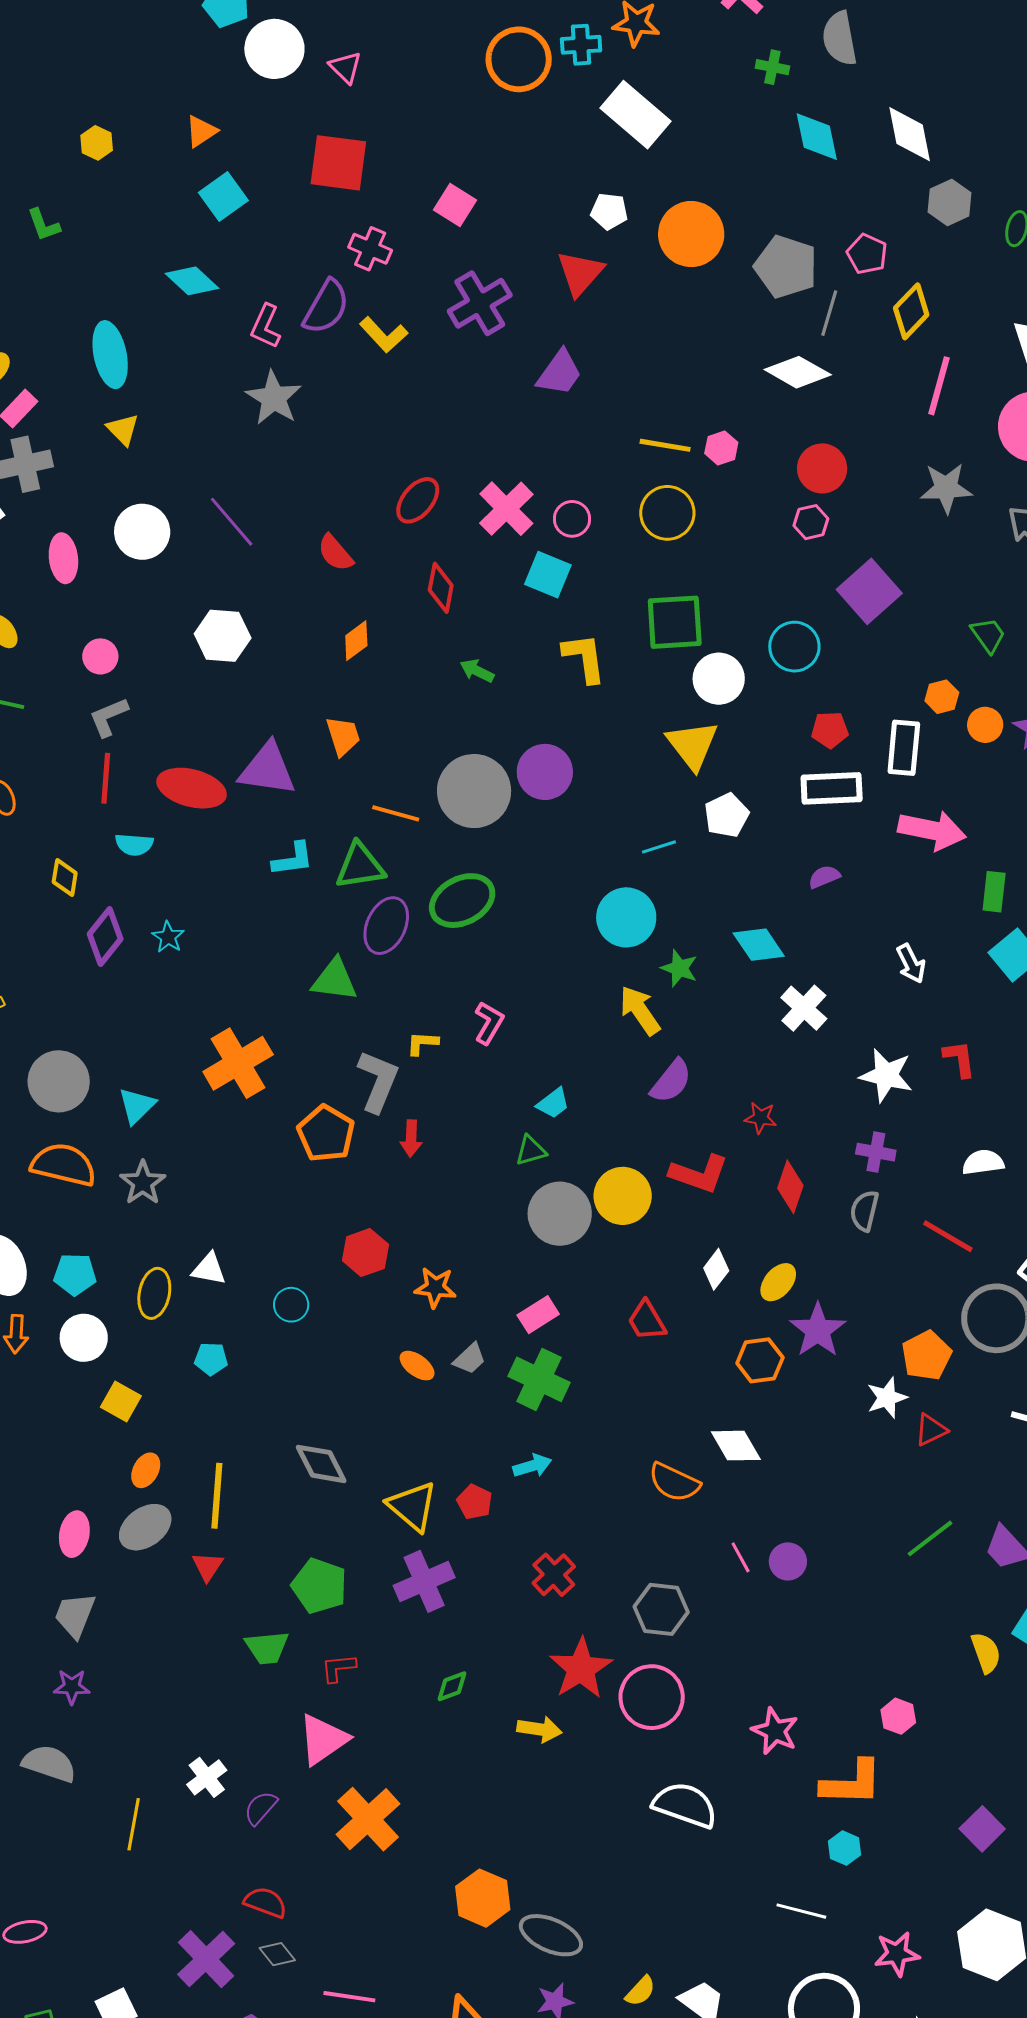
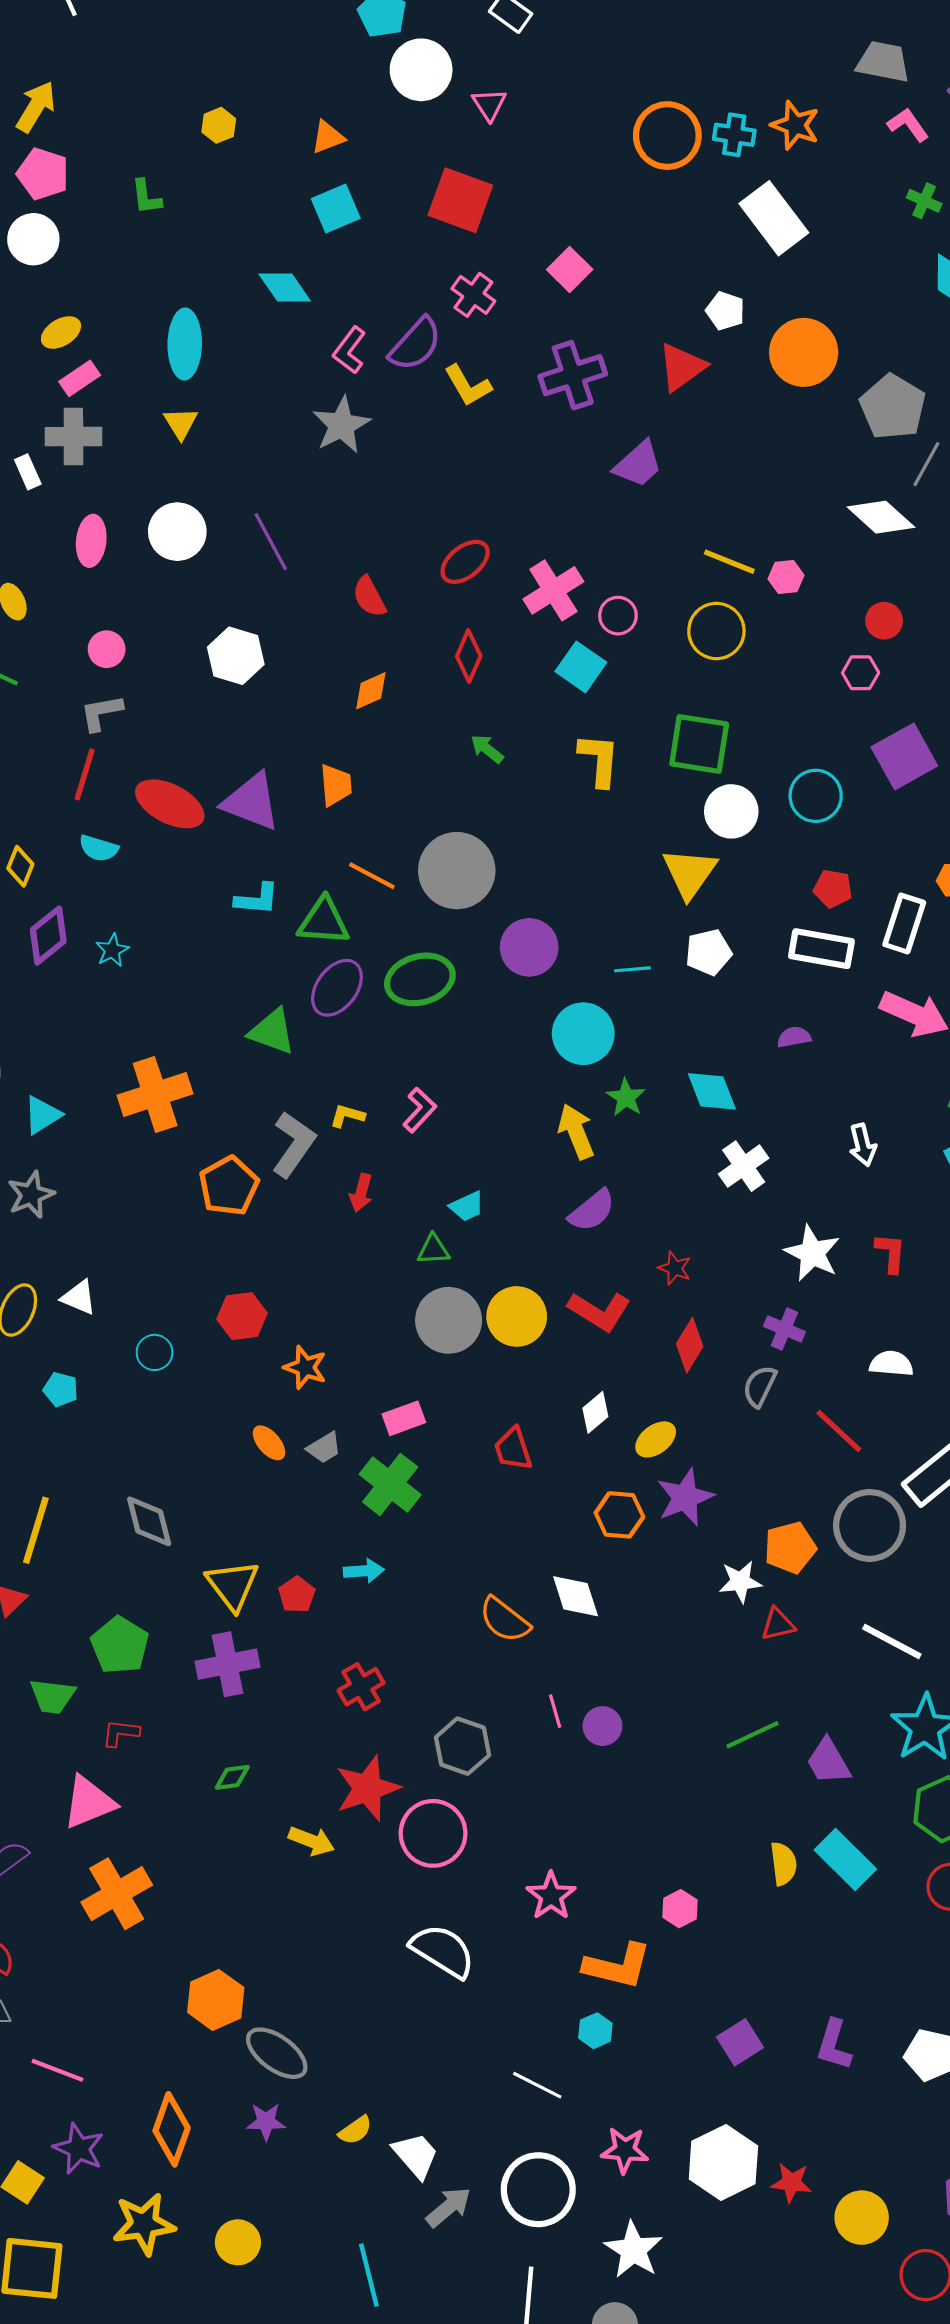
red circle: (822, 468) -> (884, 621), size x0.7
purple circle: (545, 772) -> (529, 947), moved
red arrow: (411, 1138) -> (361, 1193), moved

